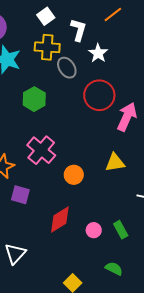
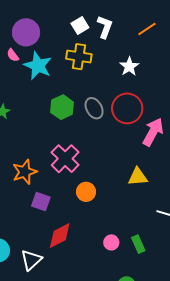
white L-shape: (79, 30) -> (105, 27), moved
gray ellipse: (67, 68) -> (94, 108), moved
orange circle: (74, 175) -> (86, 192), moved
red diamond: (60, 220) -> (60, 236), moved

